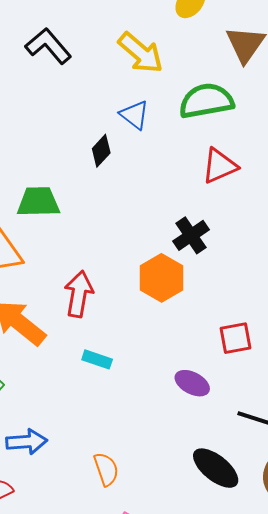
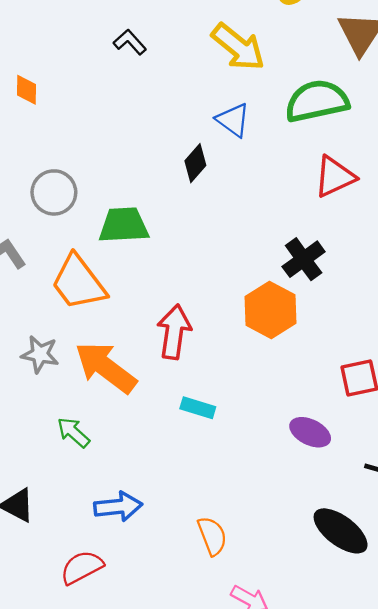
black L-shape: (48, 46) -> (130, 42), size x0.6

